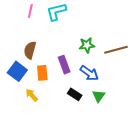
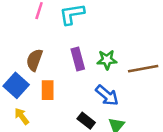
purple rectangle: (64, 65) -> (78, 59), moved
yellow arrow: (32, 95) -> (22, 116), moved

